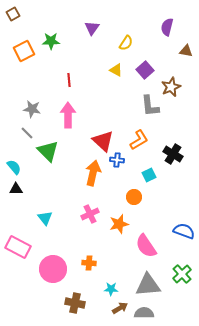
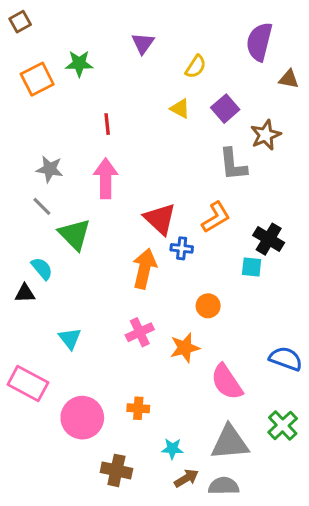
purple semicircle: (167, 27) -> (259, 42), size x1.4
cyan semicircle: (14, 167) -> (42, 269), moved
cyan square: (149, 175) -> (252, 267), moved, turned 32

